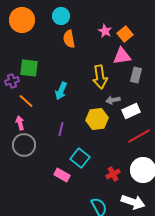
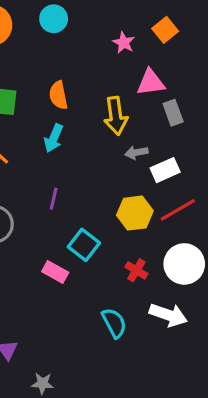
orange square: (125, 34) -> (165, 30), moved
orange semicircle: (69, 39) -> (58, 95), moved
gray rectangle: (136, 75) -> (173, 113), turned -35
yellow hexagon: (97, 119) -> (135, 213), moved
red cross: (113, 174) -> (136, 270), turned -32

